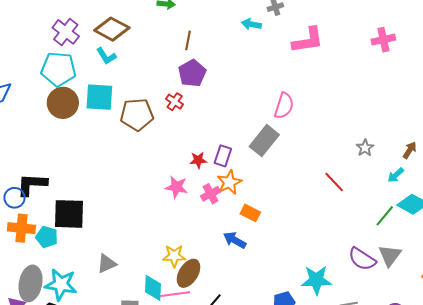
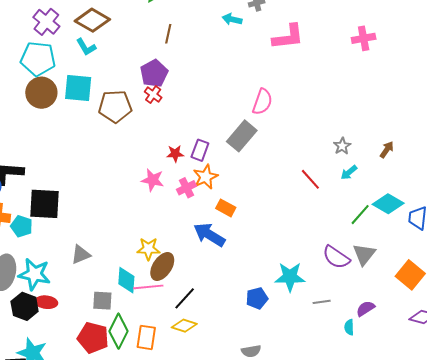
purple pentagon: (192, 73) -> (154, 73), moved
cyan arrow: (396, 175) -> (349, 172), moved
blue arrow: (235, 240) -> (209, 235), size x1.4

